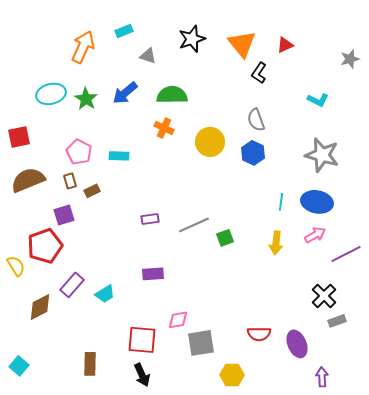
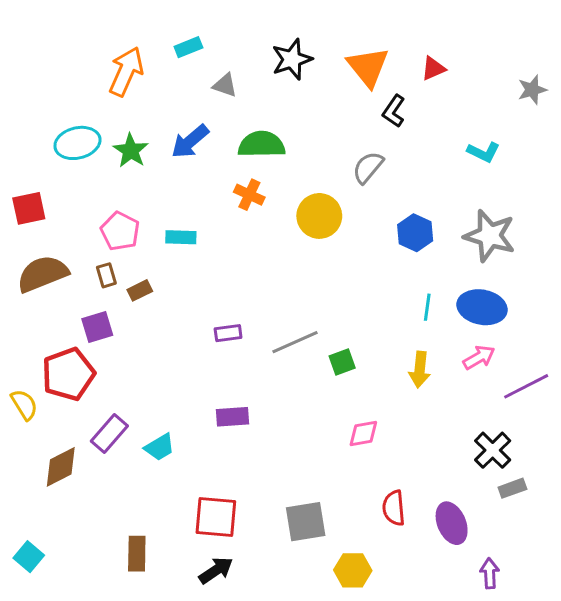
gray semicircle: (256, 120) -> (368, 167), moved, turned 60
blue hexagon: (253, 153) -> (415, 233), moved
pink diamond: (178, 320) -> (363, 433), moved
red semicircle: (259, 334) -> (394, 508), turned 85
black arrow: (142, 375) -> (216, 570), turned -100

